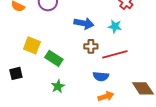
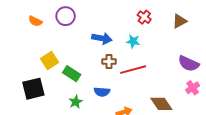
yellow square: (32, 45) -> (49, 61), turned 36
black square: (16, 73) -> (33, 89), size x1.6
blue semicircle: (101, 76) -> (102, 92), moved

